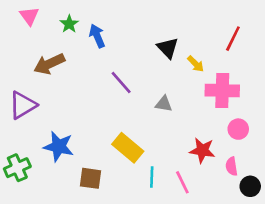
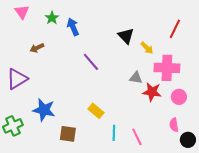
brown arrow: (49, 64) -> (37, 48), size x0.6
gray triangle: (164, 104) -> (136, 78), moved
yellow rectangle: (128, 148) -> (96, 111), size x0.7
red star: (202, 150) -> (152, 92), moved

